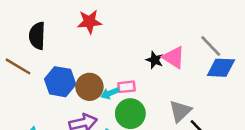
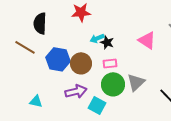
black star: (155, 60) -> (107, 42), moved
cyan arrow: (110, 93) -> (97, 38), moved
gray triangle: (180, 111) -> (136, 82), moved

